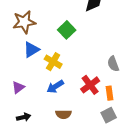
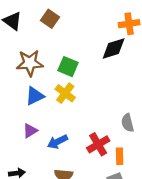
green square: (67, 30) -> (68, 67), moved, turned -30
yellow cross: (53, 62) -> (65, 93), moved
purple triangle: (18, 87) -> (30, 131), moved

